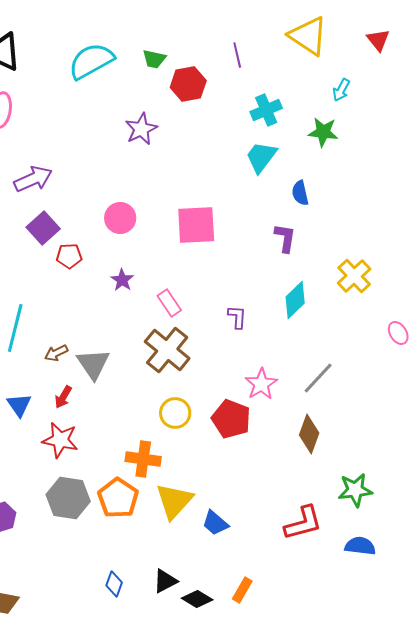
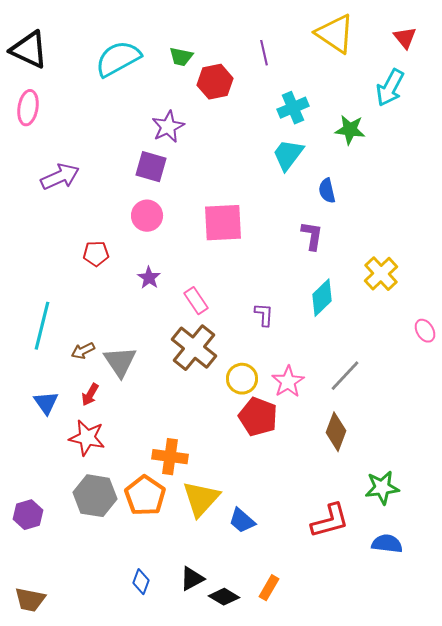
cyan arrow: (341, 90) -> (390, 88), moved, size x1.6
purple square: (43, 228) -> (151, 167), moved, turned -32
yellow circle: (175, 413) -> (242, 379), moved

